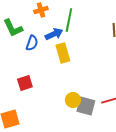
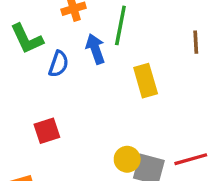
blue arrow: (54, 34) -> (95, 49), turned -84
yellow rectangle: (63, 53) -> (146, 81), moved

